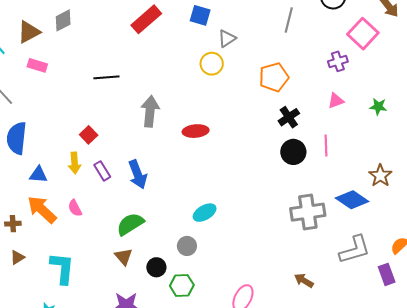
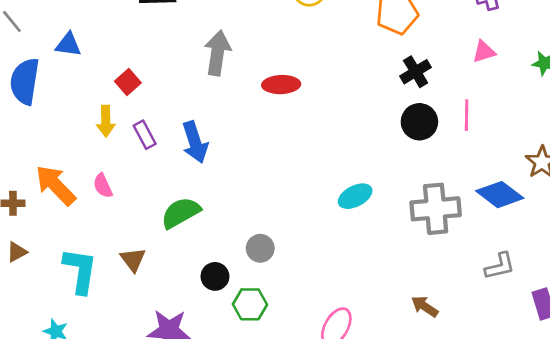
blue triangle: (38, 175) -> (68, 45), moved
cyan ellipse: (205, 213) -> (355, 196), moved
gray L-shape: (355, 250) -> (500, 266), size x0.7
brown triangle: (124, 257) -> (133, 260), moved

